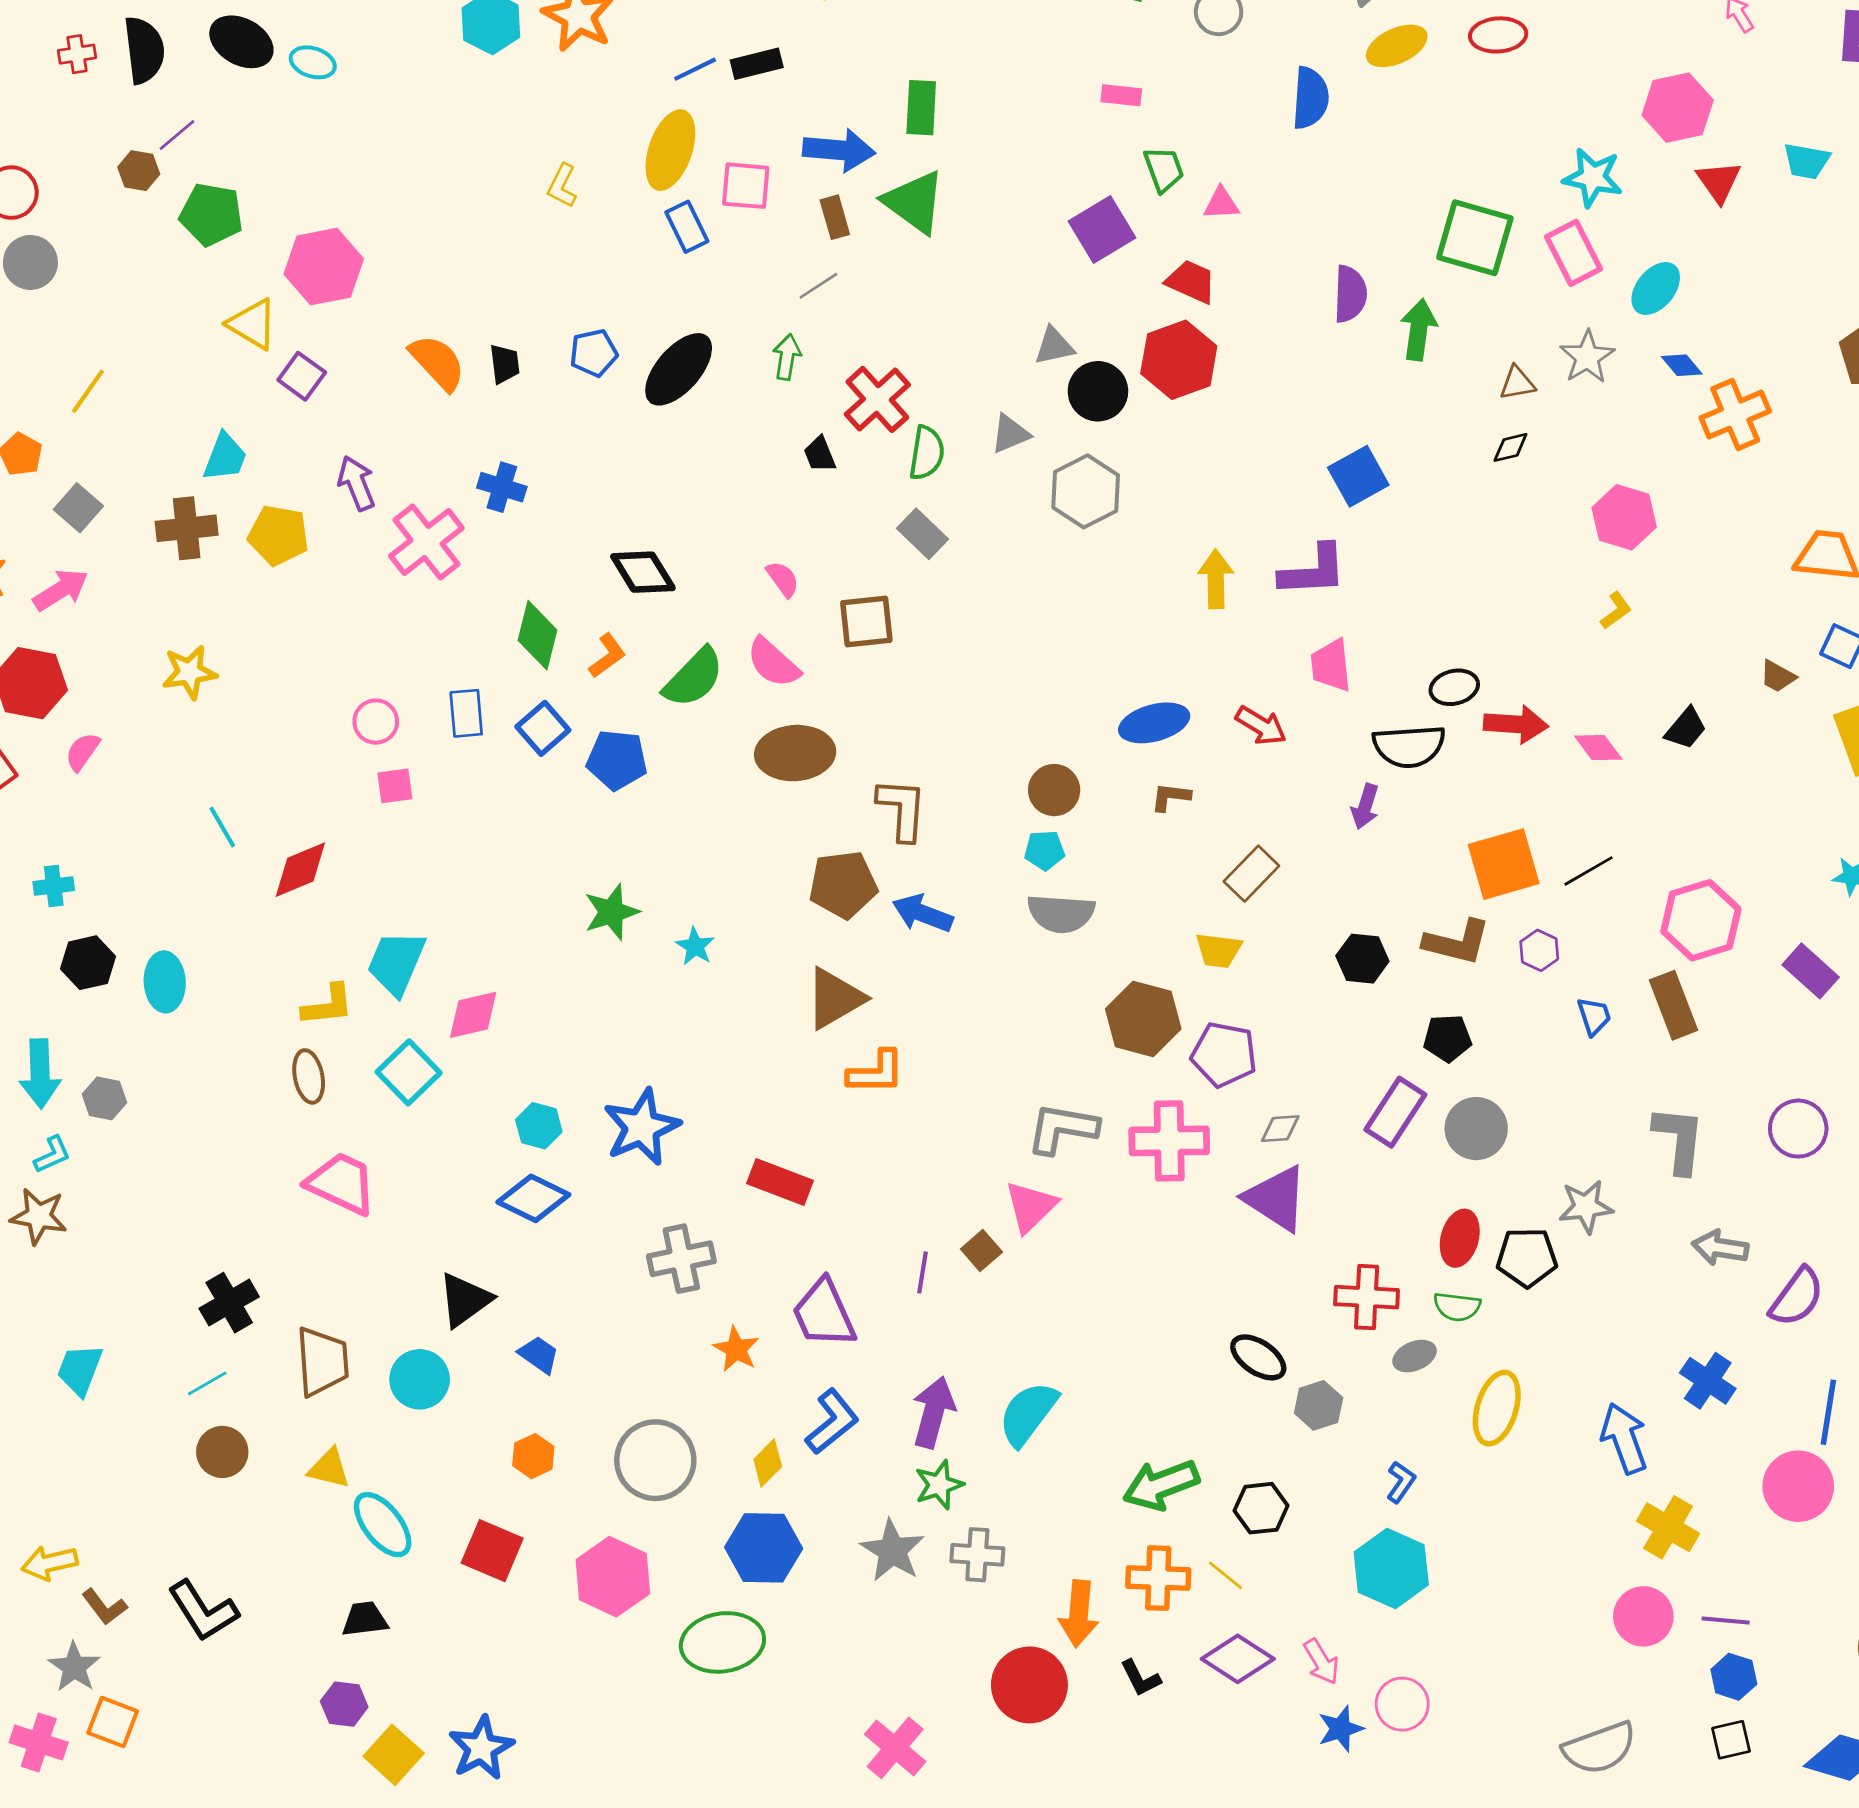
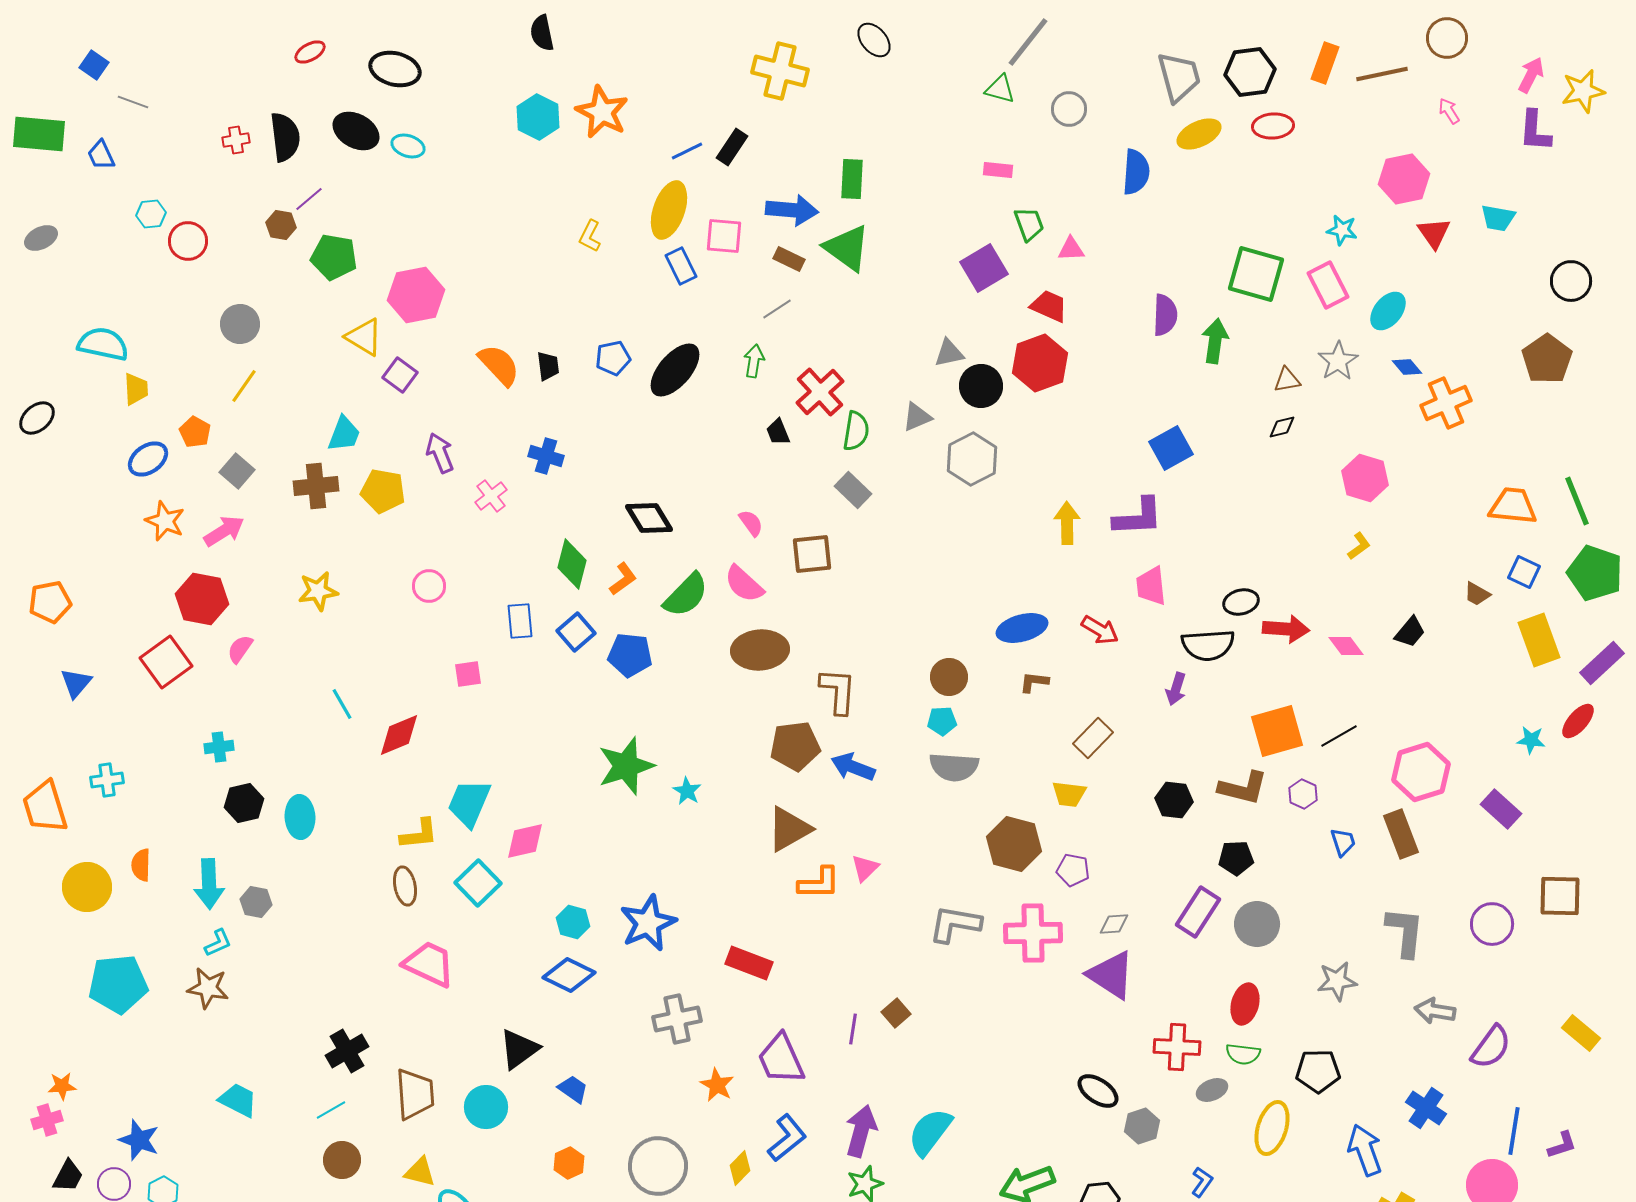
black rectangle: (757, 64) -> (732, 147), turned -42
cyan star: (1593, 177) -> (1342, 230), size x0.7
brown rectangle: (835, 217) -> (789, 259), turned -48
gray circle: (30, 262) -> (240, 324), moved
pink cross: (426, 542) -> (491, 496), size x0.6
pink circle: (376, 722) -> (429, 586), moved
green star: (611, 912) -> (626, 766), size x1.4
purple pentagon: (1224, 1055) -> (1073, 870), size x0.7
pink triangle: (1031, 1207) -> (865, 868), moved, size x0.7
black pentagon: (1527, 1257) -> (1318, 1071), moved
cyan trapezoid: (80, 1370) -> (238, 1100), turned 96

